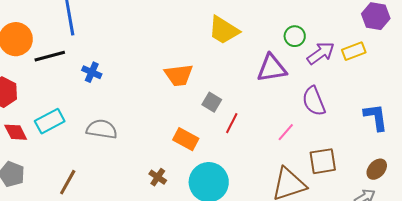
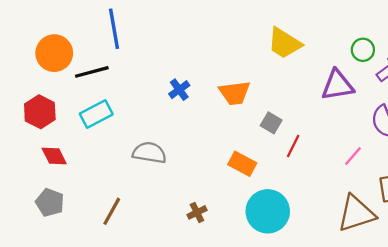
blue cross: (92, 72) -> (179, 90), moved, turned 30
cyan rectangle: (50, 121) -> (96, 114), moved
brown cross: (158, 177) -> (197, 212), moved, turned 30

